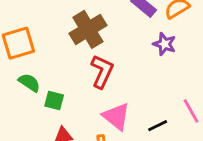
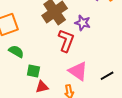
purple star: (164, 44) -> (83, 23), moved
green square: (54, 101) -> (33, 71), moved

